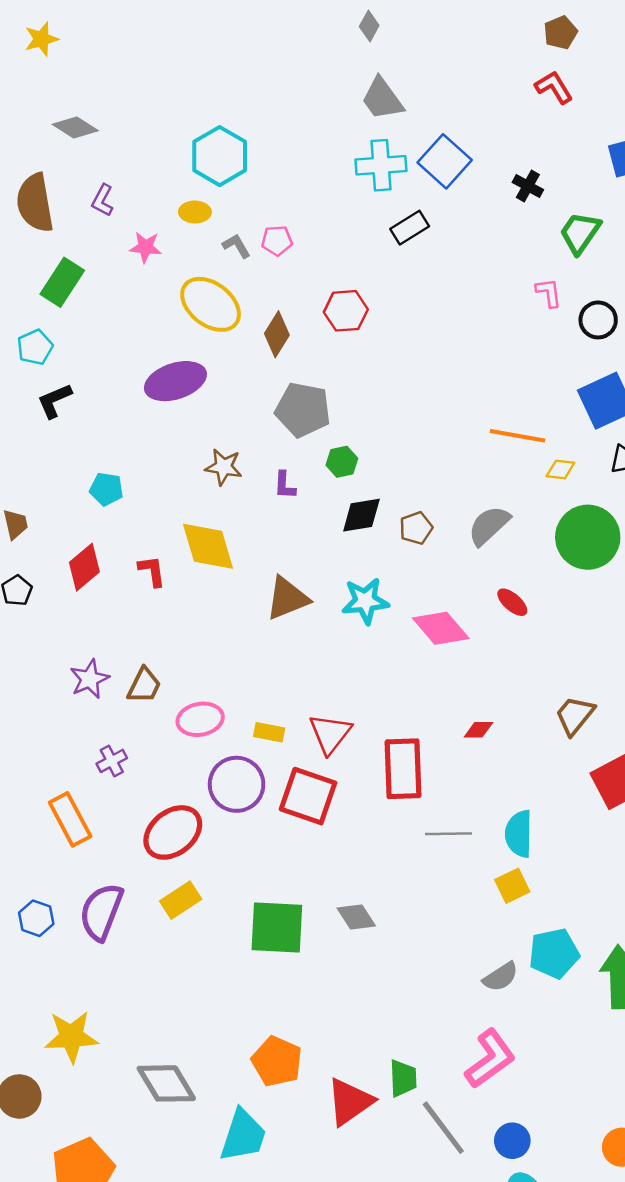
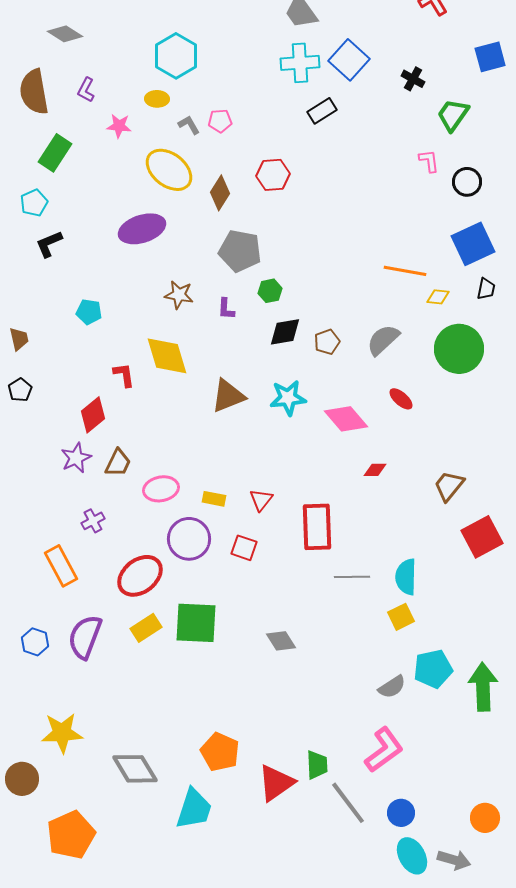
red diamond: (84, 567) -> (93, 415), moved
red diamond: (478, 730) -> (375, 470), moved
red triangle: (330, 734) -> (261, 500), size x0.7
red square: (308, 796) -> (244, 548), size x0.6
green square: (277, 927) -> (196, 623), moved

